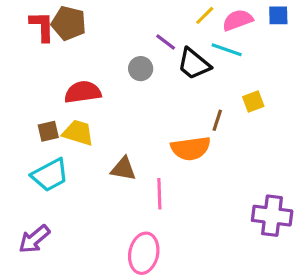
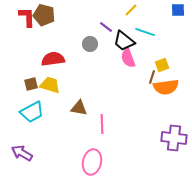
pink semicircle: (238, 20) -> (128, 58), moved, turned -90
brown line: (217, 120) -> (152, 77), moved
orange semicircle: (191, 148) -> (166, 87), moved
purple arrow: (34, 239) -> (22, 153), turned 70

